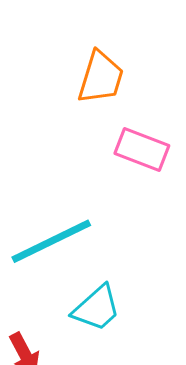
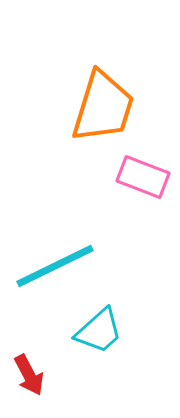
orange trapezoid: (101, 77) -> (103, 107), size x1.4

